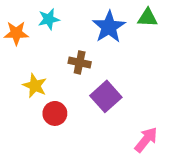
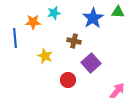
red circle: (55, 113) -> (68, 80), moved

